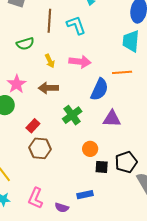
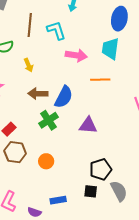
pink arrow: (80, 62) -> (76, 55), moved
brown arrow: (48, 88) -> (38, 94), moved
blue semicircle: (99, 89) -> (64, 97), moved
orange circle: (90, 149) -> (46, 161), moved
black square: (102, 167) -> (91, 191), moved

